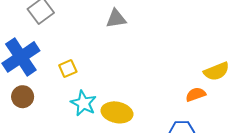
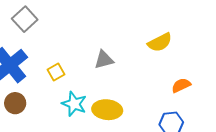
gray triangle: (116, 19) -> (104, 60), moved
yellow semicircle: (216, 71) -> (160, 42), moved

